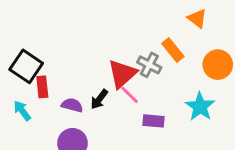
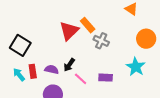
orange rectangle: (173, 50) -> (88, 25), moved
red triangle: (122, 74) -> (69, 31), moved
red rectangle: (42, 87) -> (33, 71), moved
pink line: (129, 95) -> (81, 79), moved

